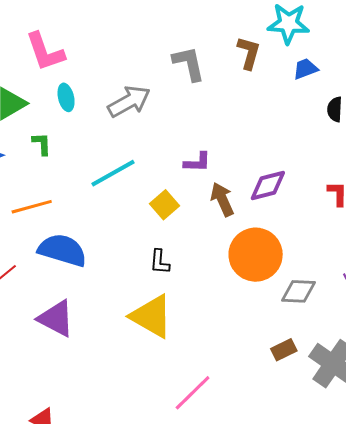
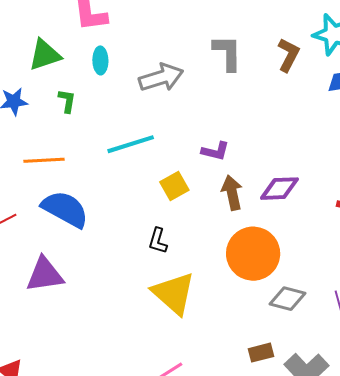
yellow triangle: (152, 316) -> (174, 293), moved
purple triangle: (56, 318) -> (45, 275), turned -48

